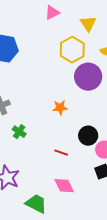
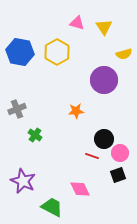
pink triangle: (52, 13) -> (77, 23), moved, turned 42
yellow hexagon: (72, 50) -> (57, 52), moved
red line: (61, 153) -> (92, 156), moved

